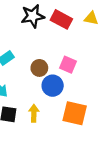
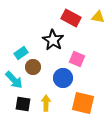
black star: (33, 16) -> (53, 40), moved, turned -30
brown circle: (39, 68) -> (33, 67), moved

